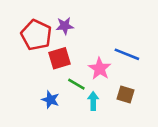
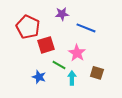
purple star: (65, 26) -> (62, 14), moved
blue line: (127, 54) -> (86, 28), moved

